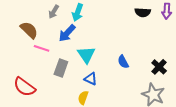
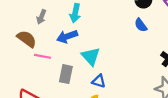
gray arrow: (54, 12) -> (41, 17), moved
blue arrow: (67, 33) -> (67, 36), turned 36
blue semicircle: (123, 62) -> (141, 25), moved

